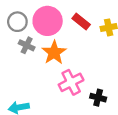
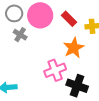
orange star: (54, 53) -> (74, 48), moved
black cross: (98, 98) -> (77, 86), size x1.5

